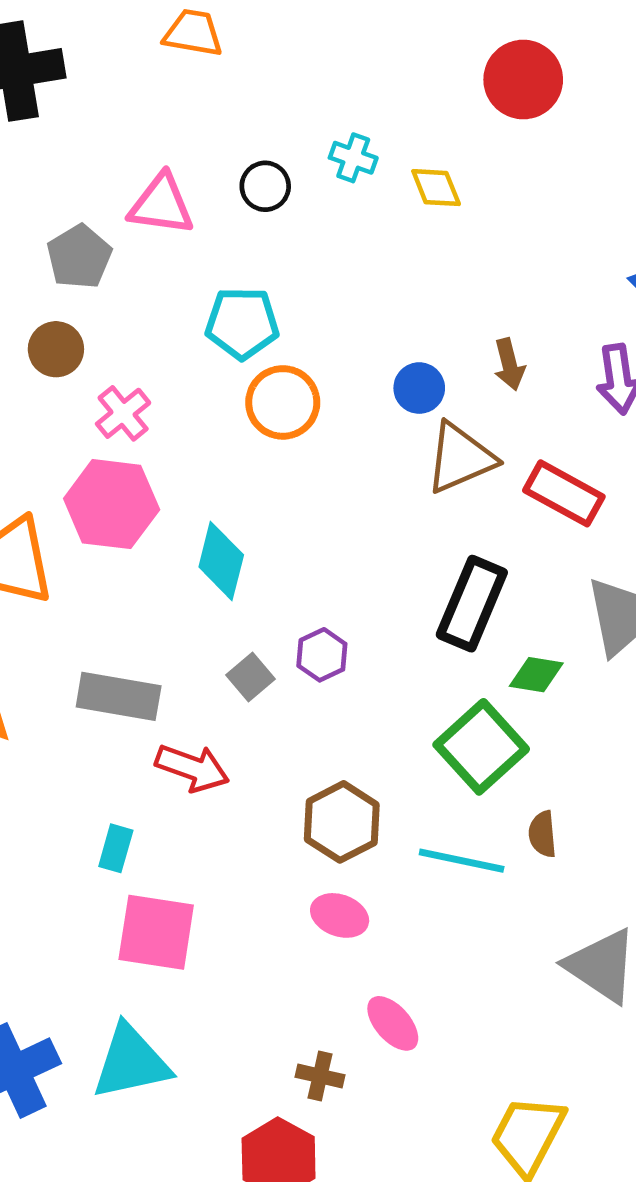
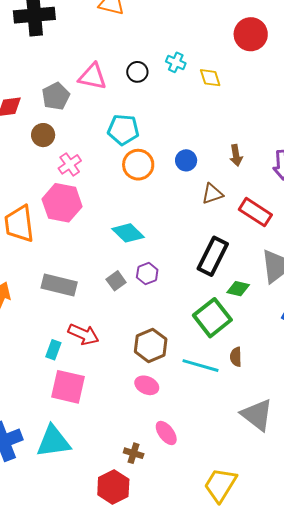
blue circle: (419, 388) -> (186, 160), moved
brown triangle: (460, 458) -> (212, 194), size x0.7
cyan diamond: (221, 561) -> (128, 233), moved, turned -64
red arrow: (192, 768) -> (83, 334), moved

